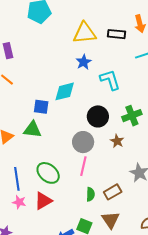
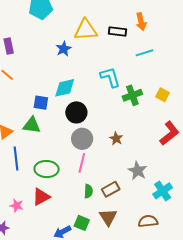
blue star: (84, 62) -> (64, 49), moved
black circle: (98, 116) -> (76, 112), moved
green cross: (132, 116) -> (132, 95), moved
green ellipse: (48, 173) -> (47, 169), turned -40
blue line: (17, 179) -> (16, 158), moved
pink star: (19, 202) -> (17, 206), moved

